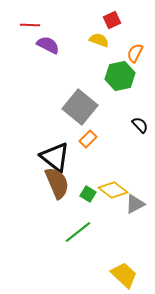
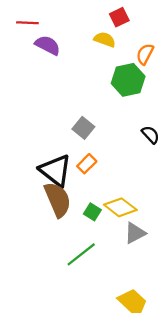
gray square: (80, 107) -> (83, 128), moved, size x0.6
orange rectangle: (88, 139) -> (87, 164), moved
gray triangle: (135, 204) -> (135, 233), moved

